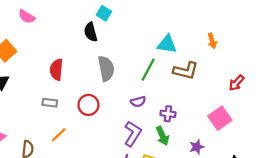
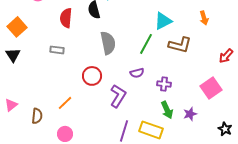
cyan triangle: (167, 44) -> (163, 21), turned -36
red semicircle: (56, 70) -> (66, 18), moved
gray rectangle: (50, 103) -> (57, 50), moved
purple L-shape: (133, 134) -> (118, 96), moved
green arrow: (162, 136) -> (167, 110), moved

